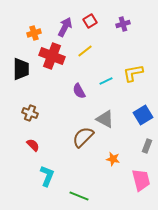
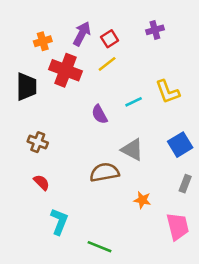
red square: (90, 21) -> (110, 39), moved
yellow L-shape: (133, 73) -> (168, 92), turned -100
brown semicircle: (83, 137) -> (105, 172), turned 35

